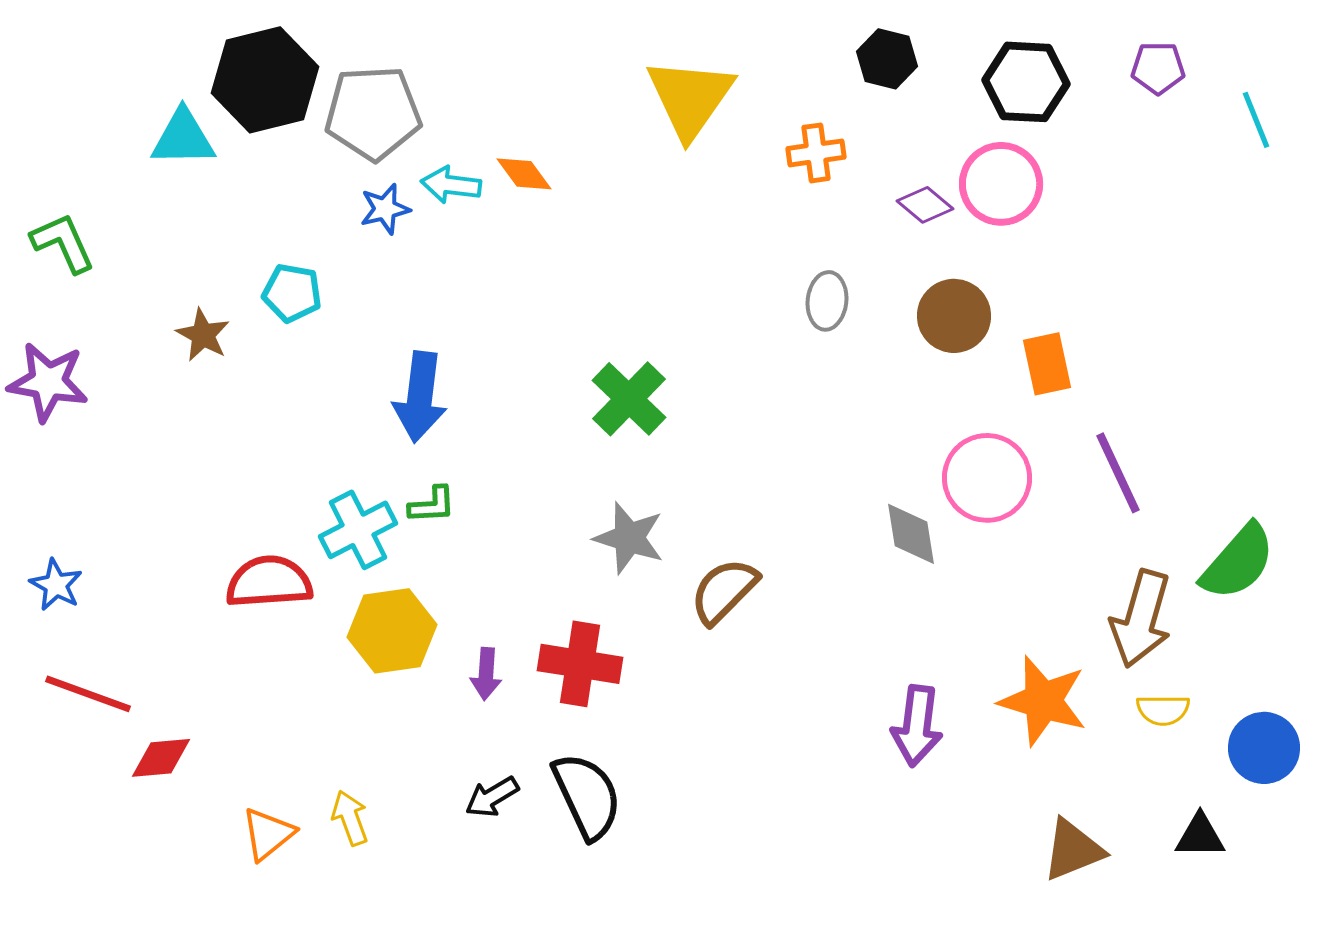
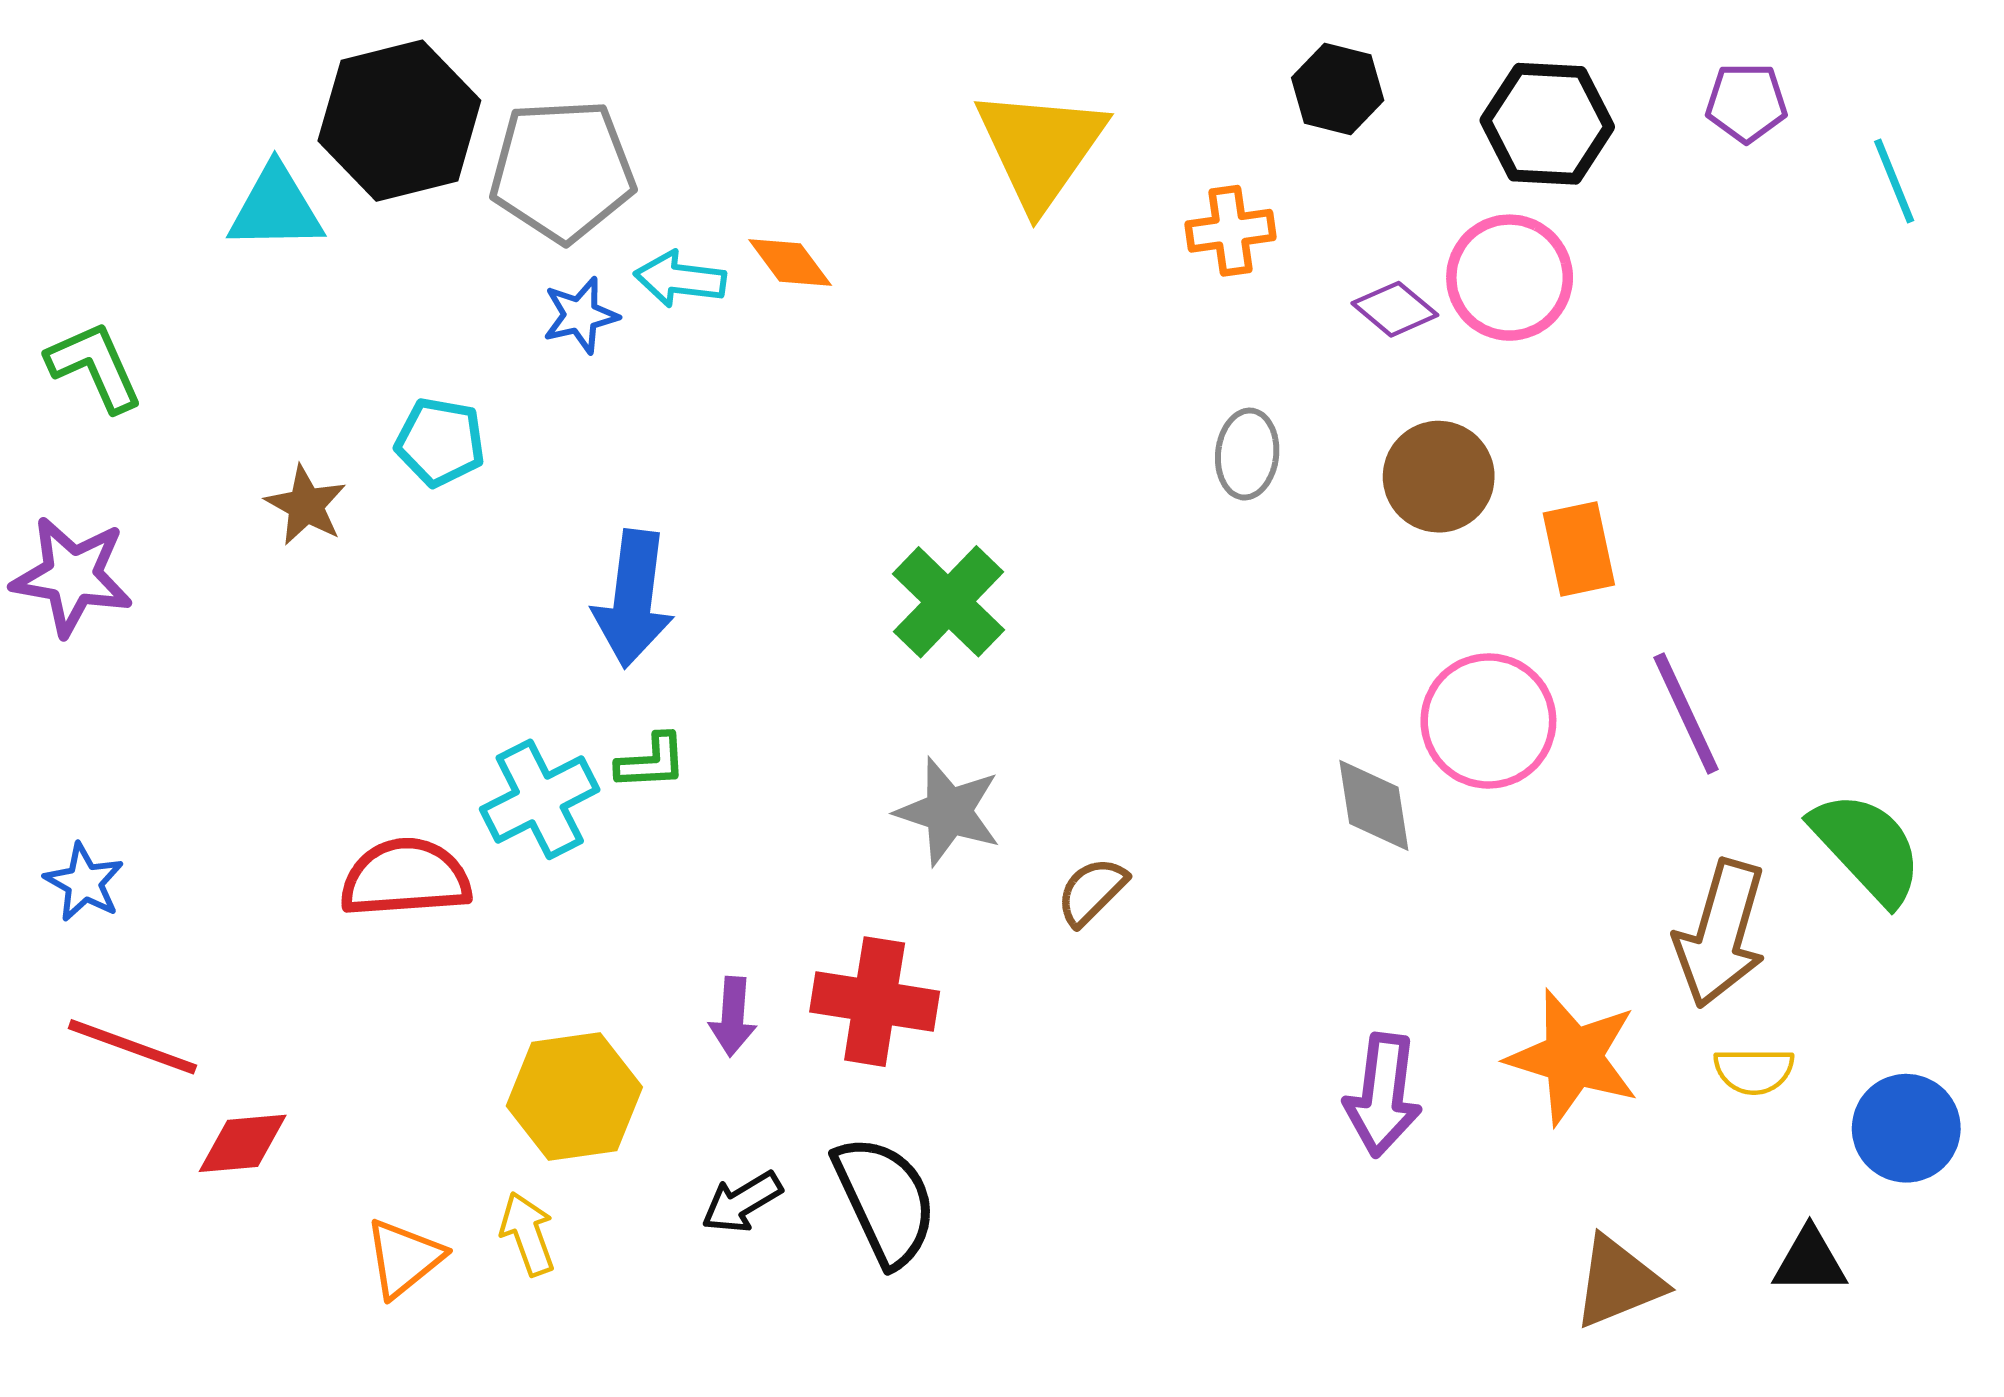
green semicircle: (1238, 562) -> (1867, 848), turned -84
brown semicircle: (724, 591) -> (1092, 891), size x0.7
yellow hexagon: (392, 631) -> (574, 1097), moved

